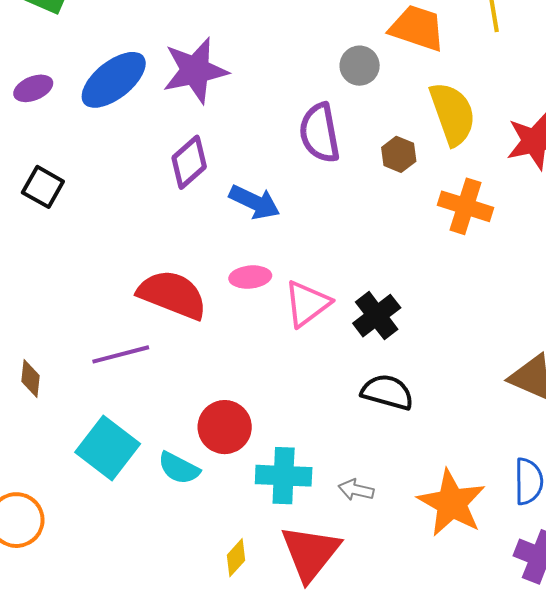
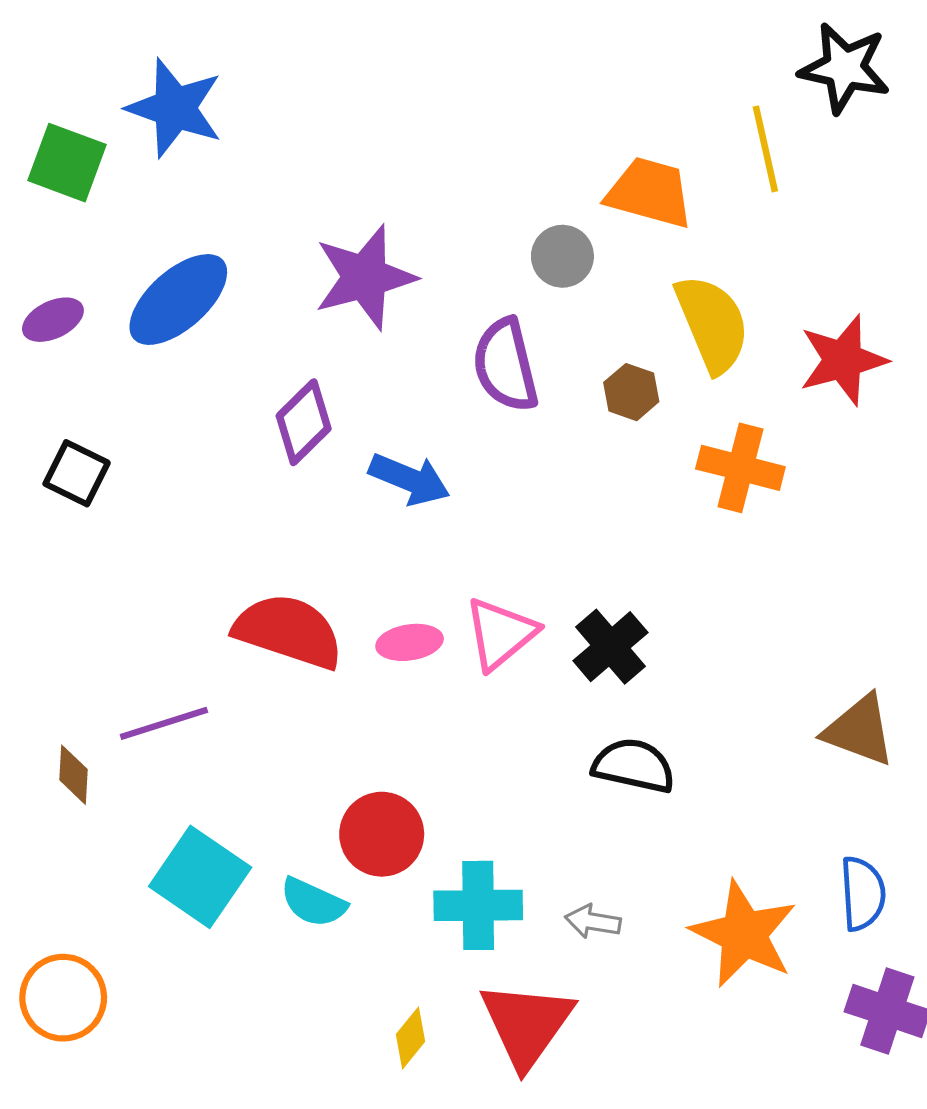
purple star: (195, 70) -> (365, 277), moved
pink ellipse: (250, 277) -> (410, 642), moved
purple line: (121, 354) -> (164, 723), moved

